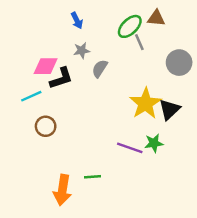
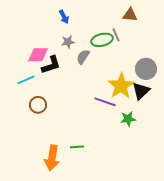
green ellipse: (130, 26) -> (102, 40), moved, turned 30
gray circle: (179, 63) -> (146, 69), moved
purple line: (130, 148) -> (105, 102), moved

